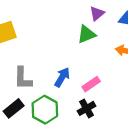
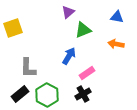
purple triangle: (97, 14) -> (68, 12), moved
blue arrow: (62, 77) -> (69, 56), moved

